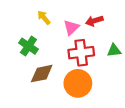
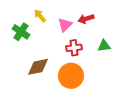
green cross: (28, 46) -> (21, 32), moved
red cross: (81, 53) -> (74, 48), size x0.7

